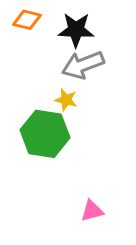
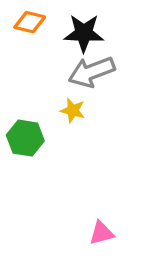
green hexagon: (45, 134) -> (25, 138), moved, size x0.7

